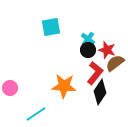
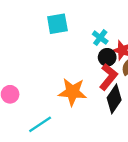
black circle: (88, 50) -> (107, 57), moved

